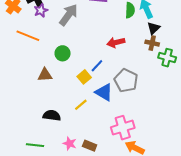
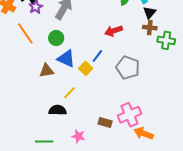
orange line: (28, 36) -> (25, 33), turned 40
green circle: (63, 53) -> (56, 38), moved
blue triangle: (104, 92) -> (66, 59), moved
yellow line: (81, 105) -> (70, 93), moved
brown rectangle: (90, 146) -> (105, 122), moved

